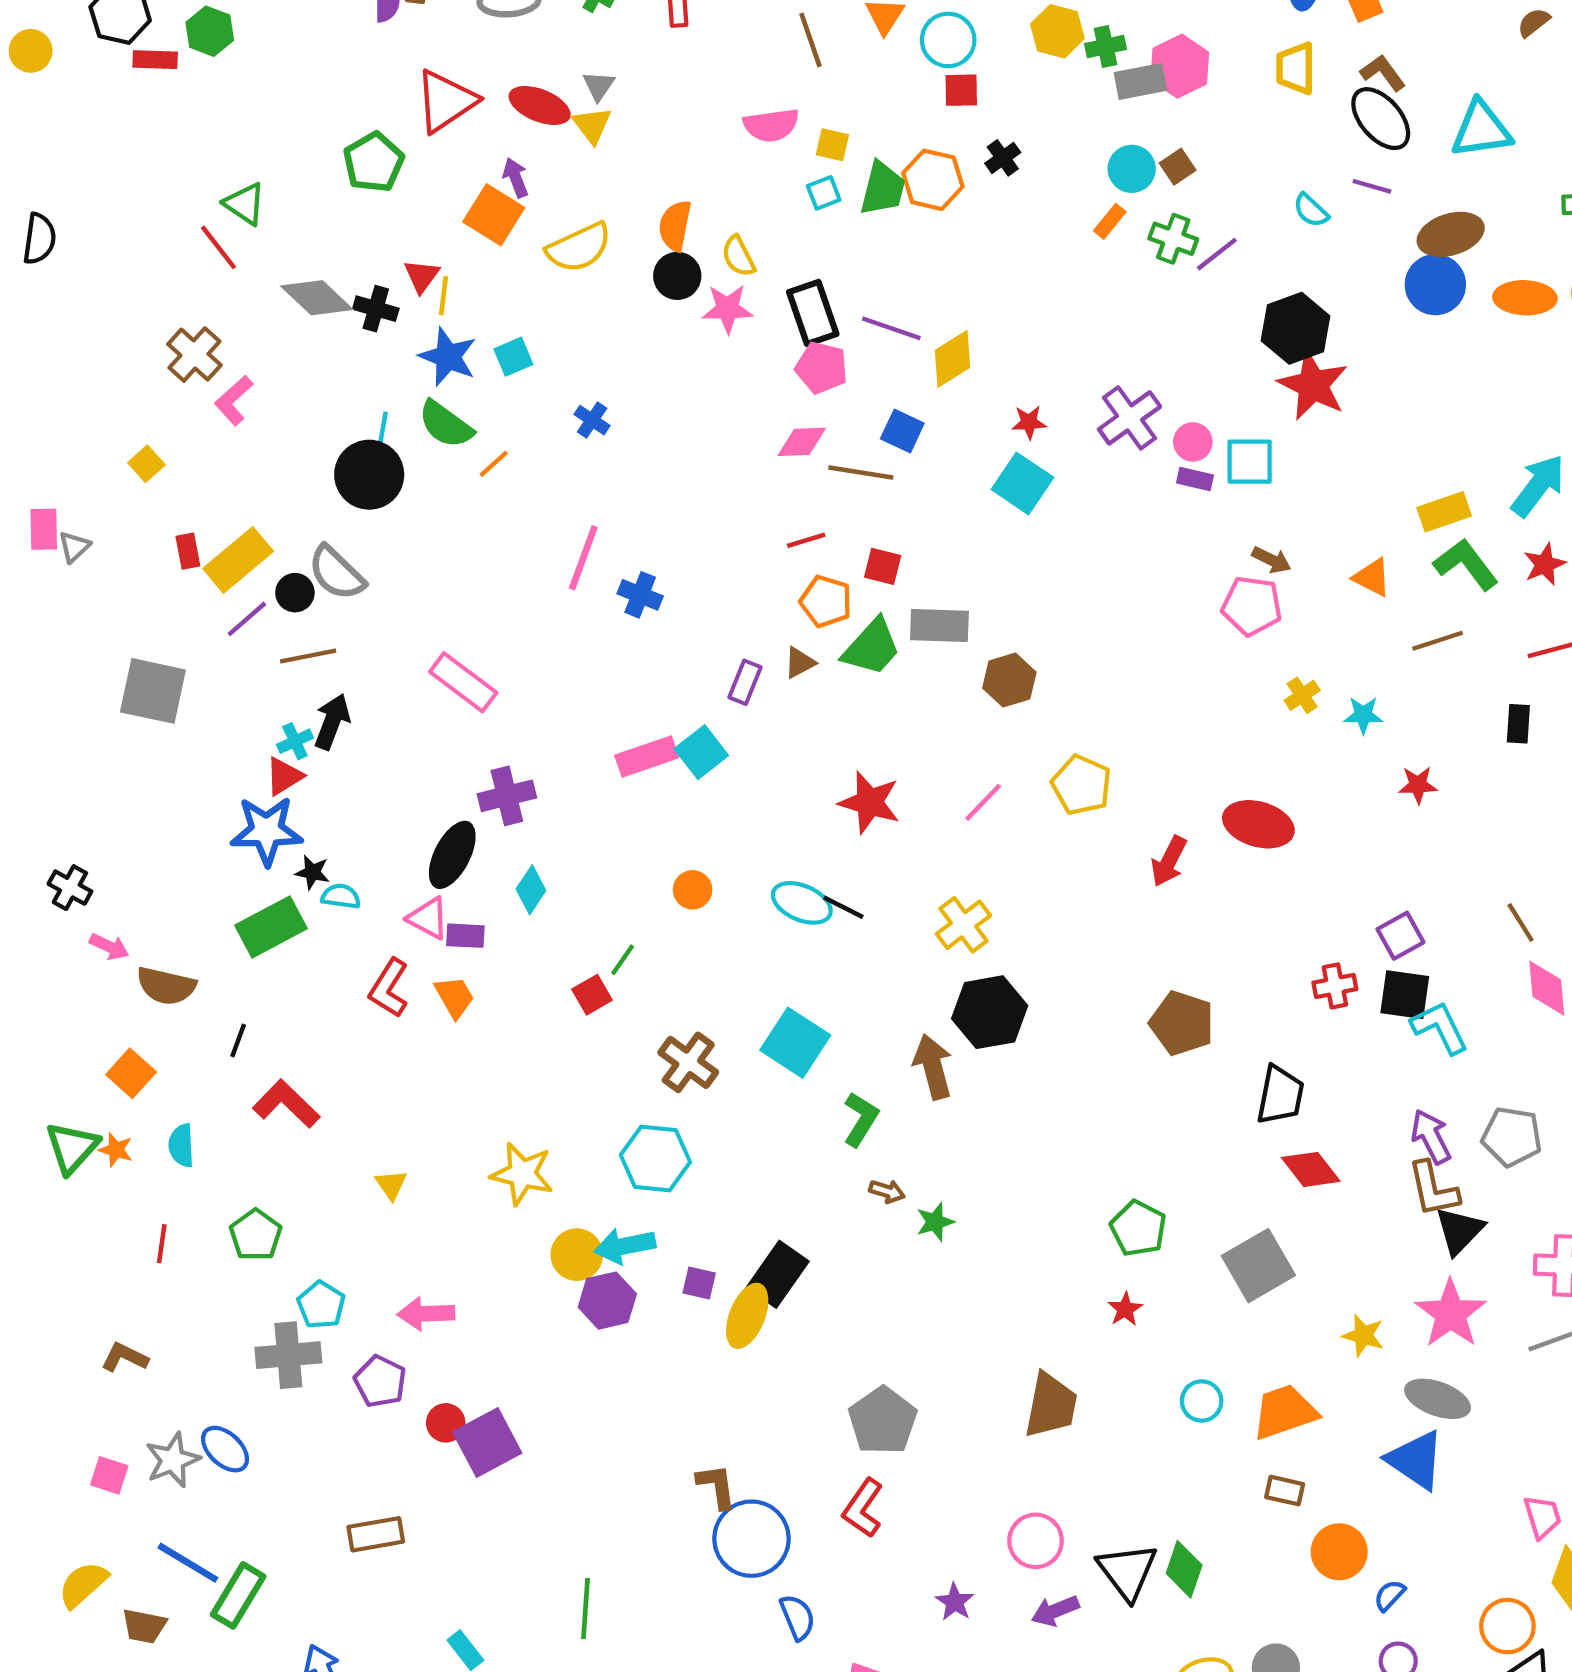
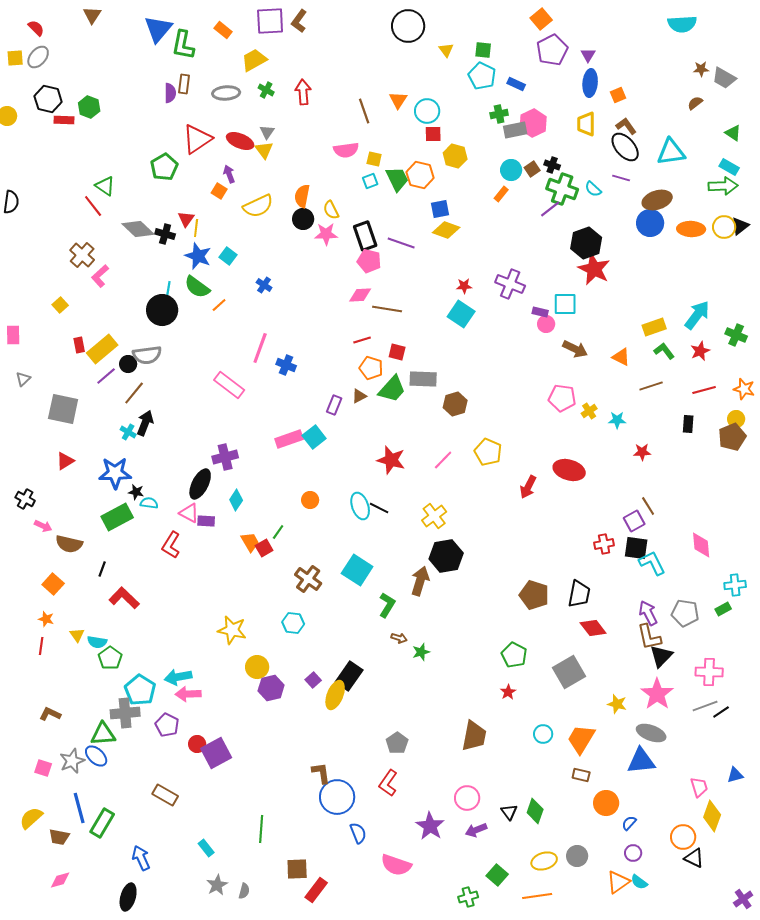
yellow hexagon: (1057, 31) -> (455, 156), moved
black cross: (1003, 158) -> (552, 165), moved, turned -35
green trapezoid: (883, 188) -> (397, 179), turned -40
orange square: (494, 215) -> (219, 191), size x0.6
green cross: (1173, 239) -> (562, 189), moved, size x1.4
cyan square: (513, 357) -> (228, 256), turned -30
yellow diamond: (953, 359) -> (446, 230), moved, turned 52
purple cross: (1130, 418) -> (510, 284), turned -32
blue square: (902, 431) -> (440, 209), moved, turned -36
pink circle: (1193, 442) -> (546, 324), moved
gray triangle: (74, 547) -> (23, 379), moved
brown arrow: (1272, 560) -> (575, 349), size x1.4
green L-shape: (1466, 564) -> (664, 351), size x0.7
gray semicircle: (336, 573) -> (147, 355), turned -52
pink pentagon: (1252, 606) -> (562, 398), moved
brown line: (308, 656) -> (134, 393), turned -40
pink rectangle: (463, 682) -> (229, 385), moved
cyan cross: (295, 741) -> (128, 432), turned -35
red triangle: (284, 776) -> (65, 461), moved
cyan ellipse: (802, 903) -> (360, 506), turned 48
brown line: (1521, 923) -> (648, 506), moved
orange trapezoid: (454, 997) -> (250, 542), moved
brown pentagon: (1182, 1023) -> (534, 595), moved
brown arrow: (933, 1067) -> (420, 581), turned 32
cyan semicircle: (181, 1145) -> (97, 642), moved, turned -78
green triangle: (72, 1148) -> (103, 734), moved, turned 44
cyan hexagon: (655, 1159) -> (293, 623), size x0.7
yellow triangle: (391, 1185) -> (77, 635), moved
red line: (162, 1244) -> (41, 646), moved
cyan arrow: (625, 1246) -> (178, 677), moved
purple square: (699, 1283) -> (313, 680), turned 35
cyan pentagon: (321, 1305) -> (140, 690), size x1.4
orange trapezoid: (1285, 1412) -> (581, 739), turned -40
gray pentagon: (883, 1421) -> (397, 743), size x0.7
blue triangle: (1416, 1460) -> (641, 761), turned -40
brown rectangle: (376, 1534) -> (165, 795), turned 40
blue line: (188, 1563) -> (79, 808), turned 44
black triangle: (1127, 1571) -> (509, 812), size x0.6
purple star: (955, 1602) -> (430, 826), size x1.6

